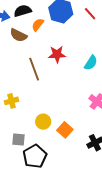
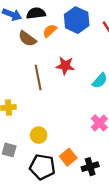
orange square: (65, 130) -> (68, 157), moved
black pentagon: (35, 156) -> (42, 167), moved, turned 30

